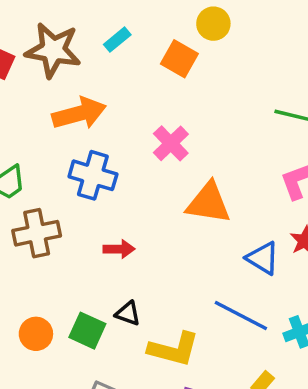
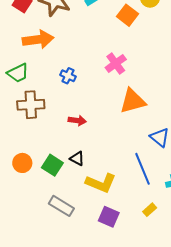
orange arrow: (79, 113) -> (38, 40), moved
blue cross: (93, 175) -> (68, 76), size x0.6
orange triangle: (208, 203) -> (133, 101), turned -32
blue line: (241, 316) -> (142, 169), turned 32

